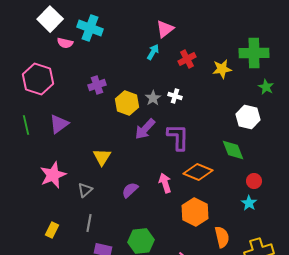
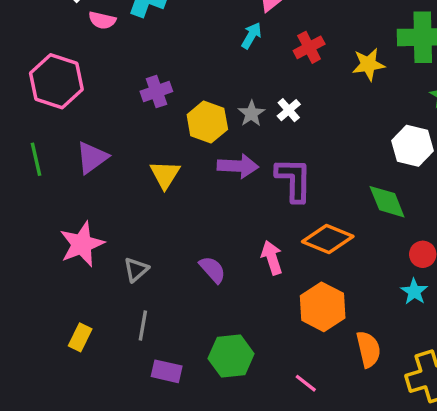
white cross: (175, 96) -> (289, 110), turned 32
purple arrow: (145, 129) -> (238, 166), turned -130
yellow triangle: (102, 157) -> (165, 175), moved
purple semicircle: (130, 190) -> (212, 270), turned 90

